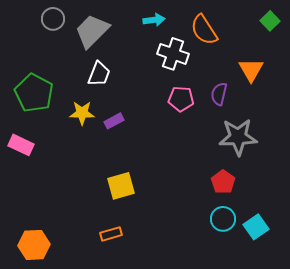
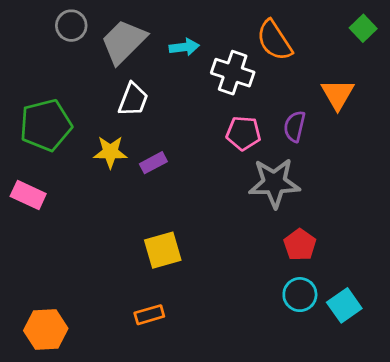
cyan arrow: (154, 20) -> (184, 47), moved
green pentagon: (34, 93) -> (46, 125), turned 30
gray star: (238, 137) -> (274, 183), moved

